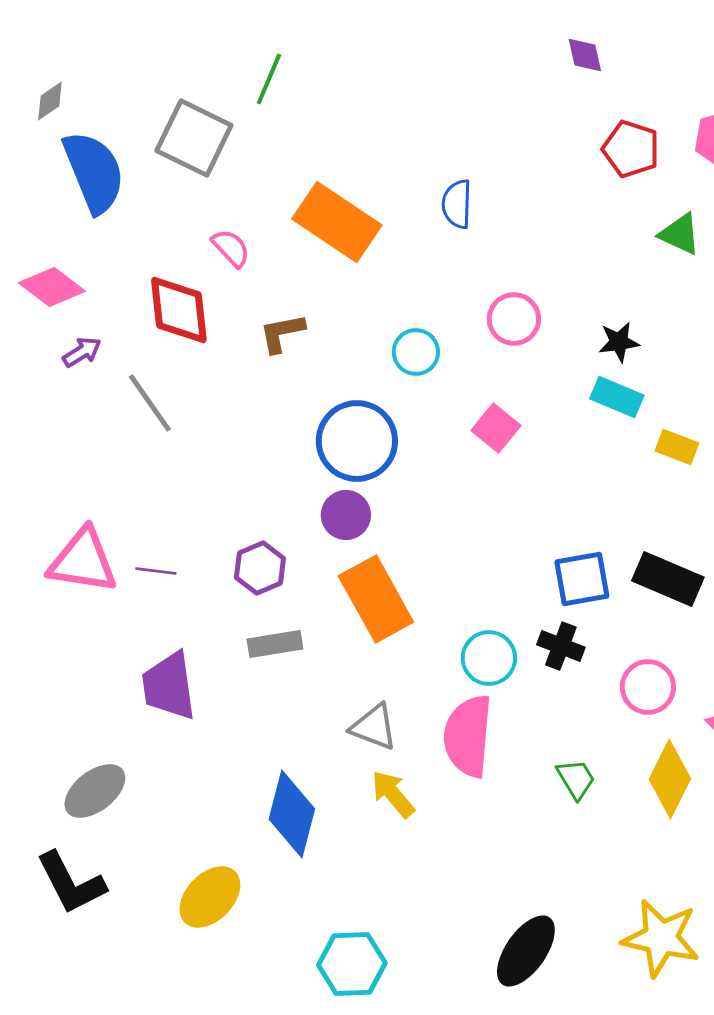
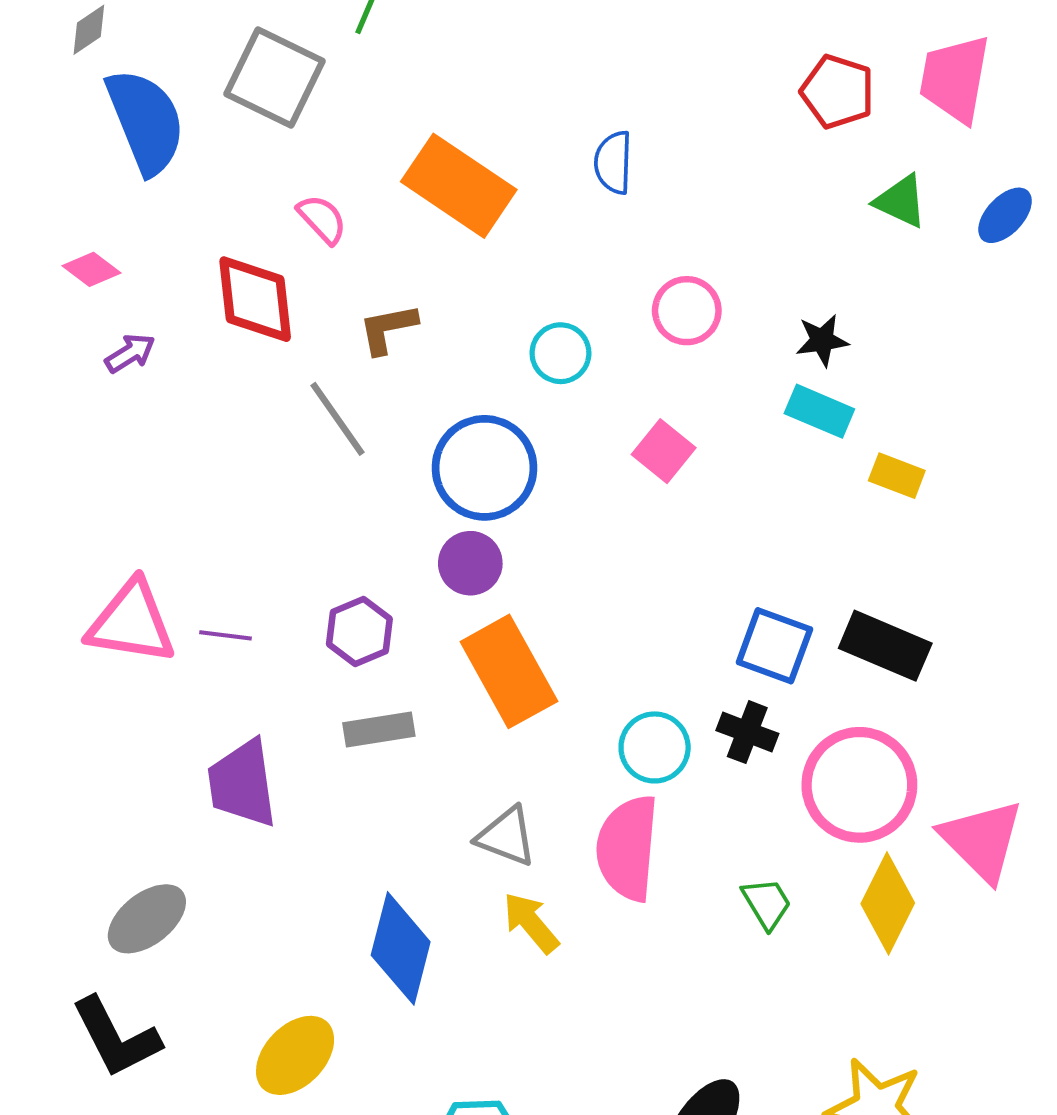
pink diamond: (52, 287) -> (91, 269), size x0.7
gray line: (150, 403) -> (338, 419), moved
blue square: (582, 579) -> (774, 646), turned 30
pink circle: (648, 687) -> (859, 785), size x1.6

